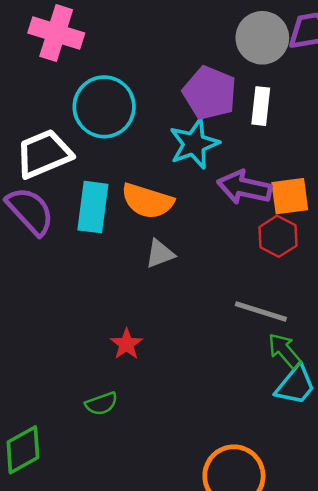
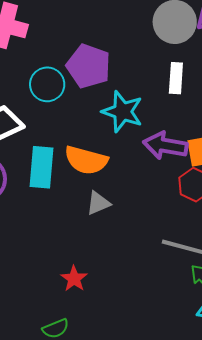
purple pentagon: (210, 93) -> (89, 66), moved
cyan circle: (104, 107) -> (47, 84), size x0.7
cyan star: (194, 144) -> (122, 112), turned -30

